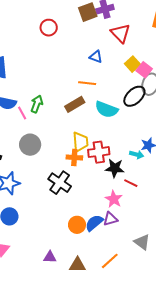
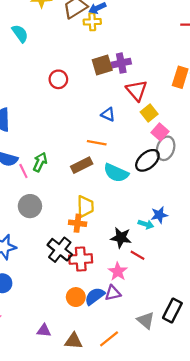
yellow square: (132, 64) -> (149, 113), moved
red cross: (99, 152) -> (81, 259), moved

